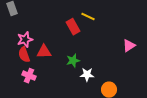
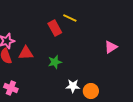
white star: (87, 75) -> (73, 86), moved
pink cross: (29, 76) -> (11, 88), moved

